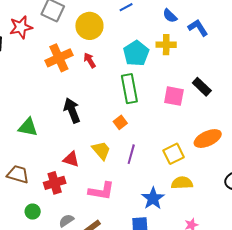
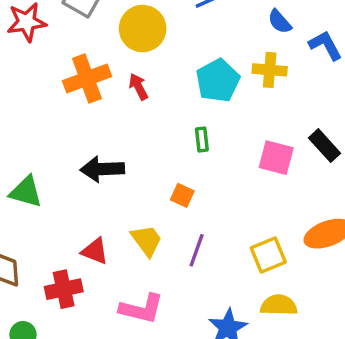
green rectangle: (129, 89) -> (202, 140), size x0.5
black arrow: (72, 110) -> (102, 169), turned -75
orange square: (120, 122) -> (182, 195), turned -32

